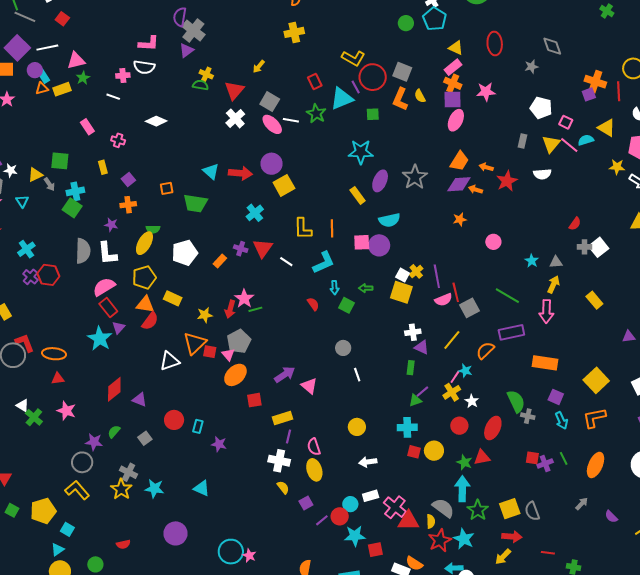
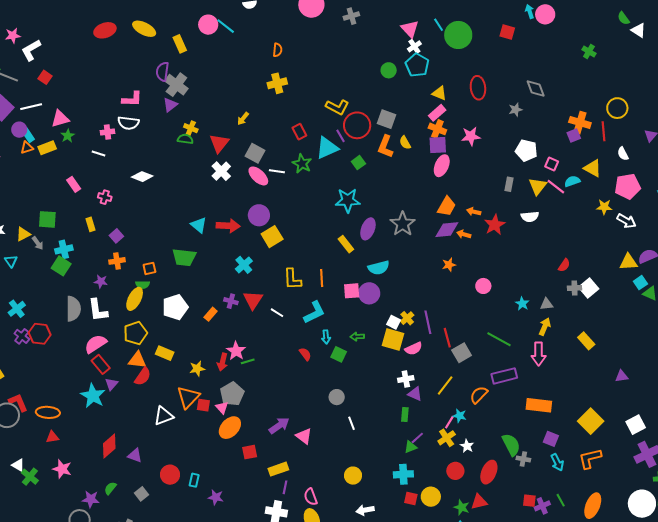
green square: (373, 114) -> (358, 163), turned -32
orange square: (167, 188) -> (149, 268), moved
pink semicircle: (443, 300) -> (414, 349), moved

